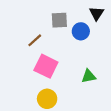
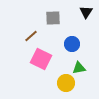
blue circle: (81, 31) -> (72, 44), moved
yellow circle: (47, 99) -> (66, 83), moved

